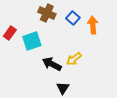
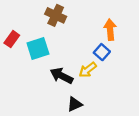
blue square: (73, 18) -> (102, 52), moved
black triangle: (63, 88) -> (75, 104), turned 32

